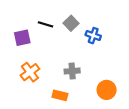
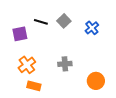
blue cross: (93, 36) -> (92, 28), moved, turned 32
orange rectangle: (60, 95) -> (34, 86), moved

